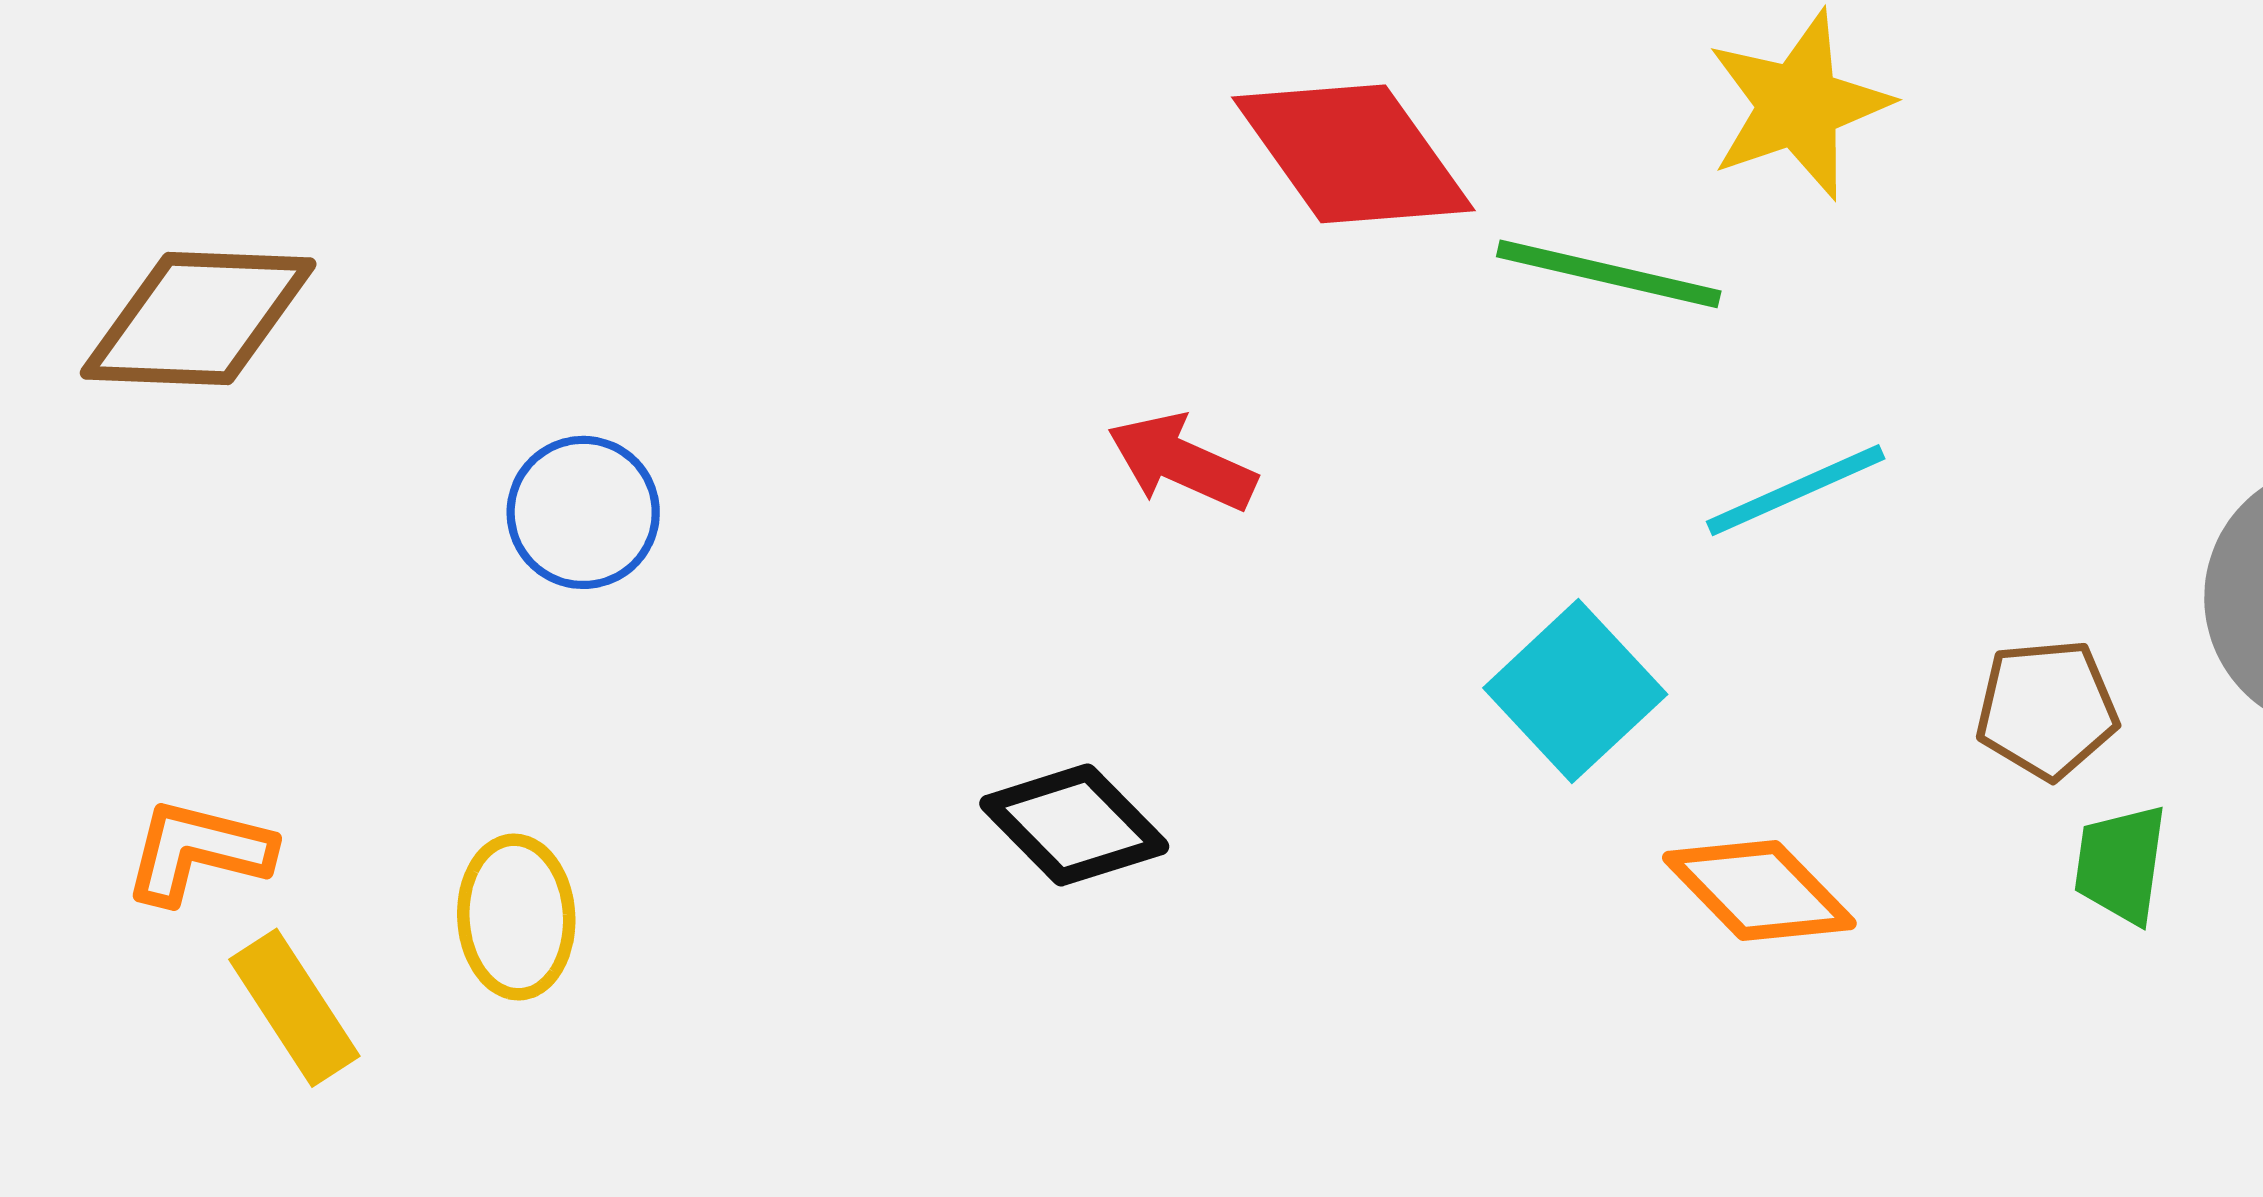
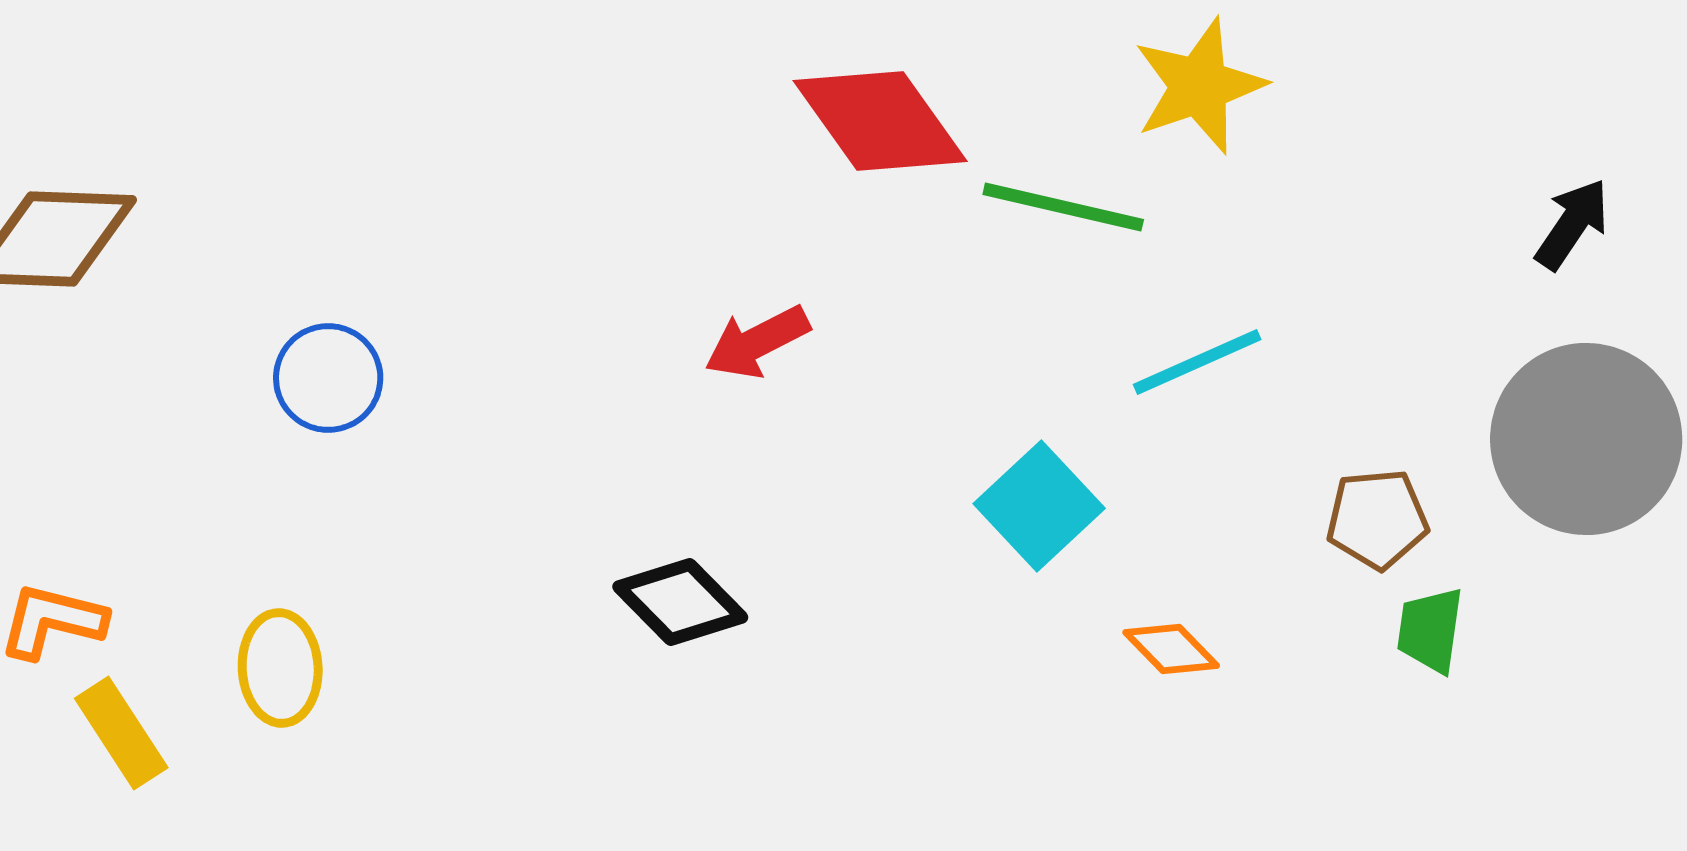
red arrow: (1182, 462) -> (757, 342), turned -51
orange diamond: (1759, 891) -> (1171, 649), size x0.7

